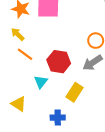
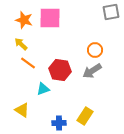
cyan triangle: (41, 82) -> (43, 89), turned 32
yellow rectangle: (75, 92) -> (85, 116), moved

